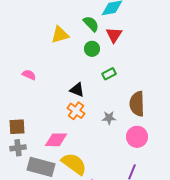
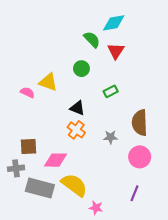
yellow triangle: (60, 35) -> (48, 82), moved, turned 36
green circle: (92, 49) -> (81, 69), moved
brown square: (17, 127) -> (28, 147), moved

